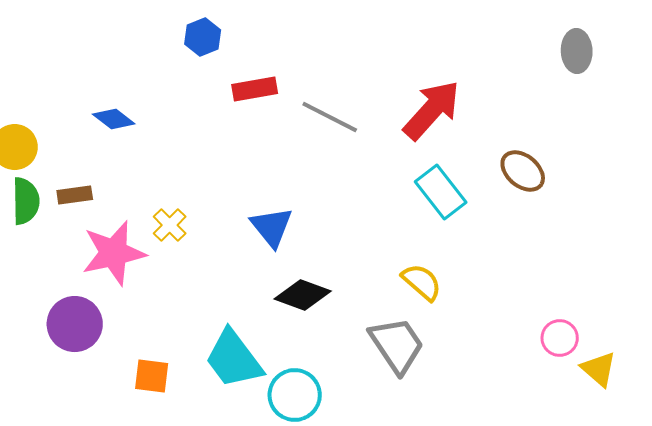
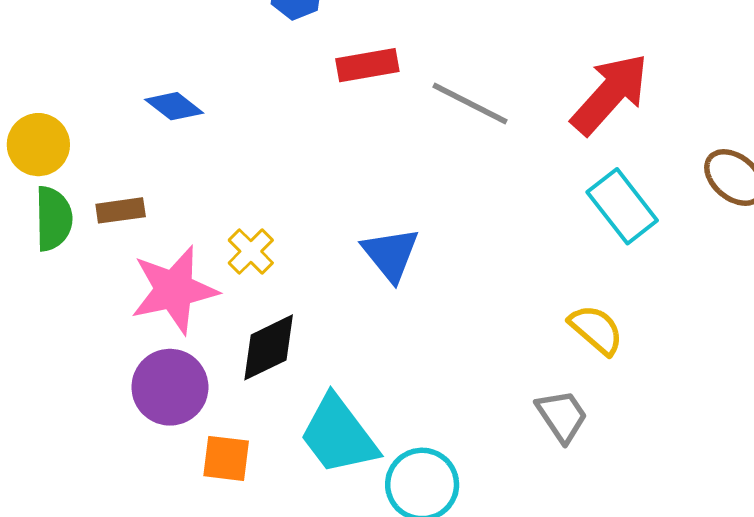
black diamond: (303, 295) -> (269, 347), moved, turned -46
purple circle: (75, 324) -> (170, 387), moved
gray trapezoid: (397, 345) -> (562, 416), size x0.7

